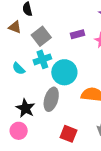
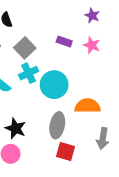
purple rectangle: (78, 34) -> (64, 41), turned 40
gray ellipse: (51, 99) -> (57, 125), moved

